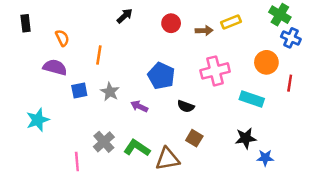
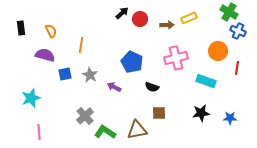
black arrow: (125, 16) -> (122, 13), moved
black rectangle: (26, 23) -> (21, 28), moved
brown square: (194, 138) -> (159, 113), turned -32
green L-shape: (137, 148) -> (105, 132), moved
blue star: (265, 158) -> (230, 118), moved
pink line: (77, 161) -> (39, 132), moved

